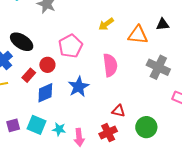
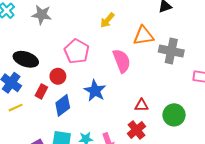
orange triangle: (138, 35) -> (144, 36), moved

